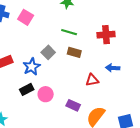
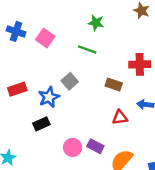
green line: (69, 32) -> (87, 49), moved
brown rectangle: (74, 52) -> (114, 85), moved
pink circle: (46, 94) -> (73, 147), moved

